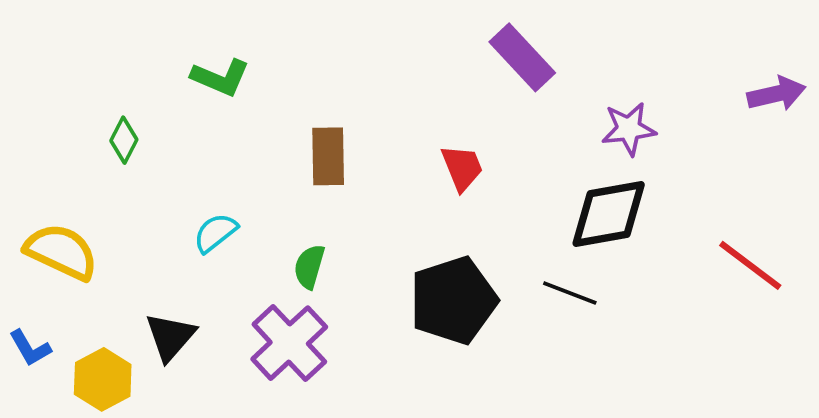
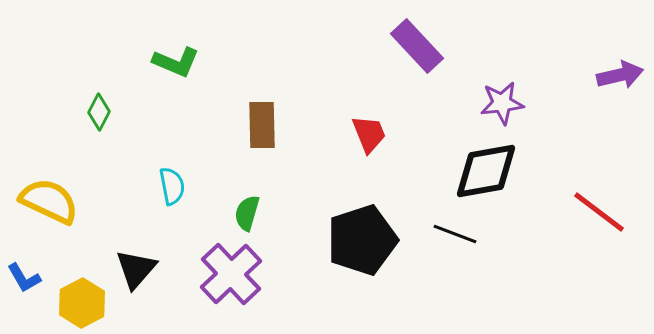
cyan semicircle: (215, 233) -> (172, 186), turned 117

